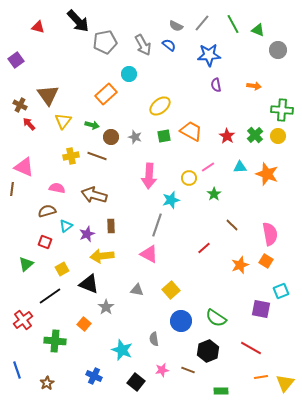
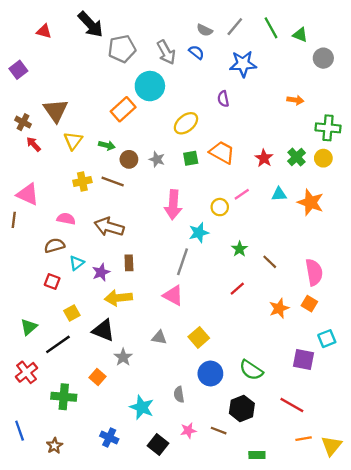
cyan circle: (129, 74) -> (150, 86), size x1.6
purple semicircle: (216, 85) -> (223, 99), moved
green star: (214, 194) -> (240, 249), moved
green triangle: (26, 264) -> (29, 327), moved

